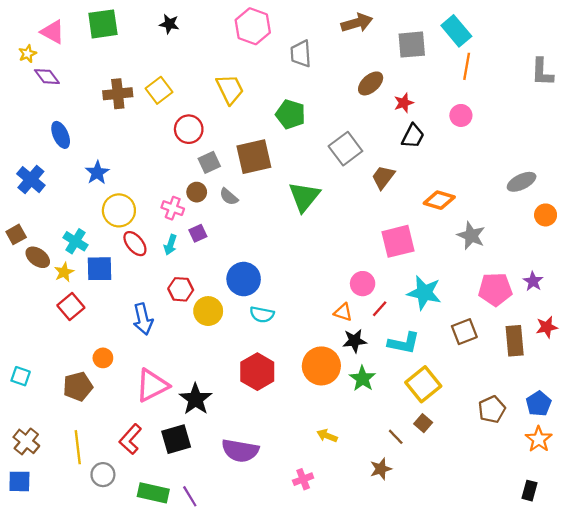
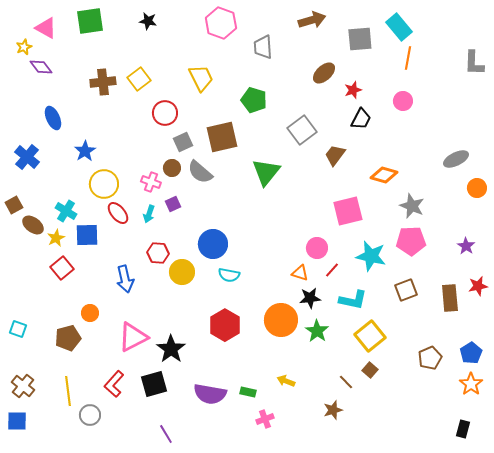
gray semicircle: (229, 197) -> (200, 172), size x1.5
pink pentagon: (495, 289) -> (411, 241), moved
green rectangle: (153, 493) -> (248, 392), moved, size x0.6

